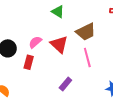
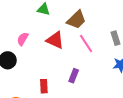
pink semicircle: (35, 42) -> (23, 39), moved
red rectangle: (29, 62) -> (44, 86), moved

